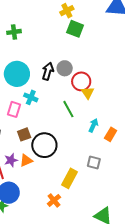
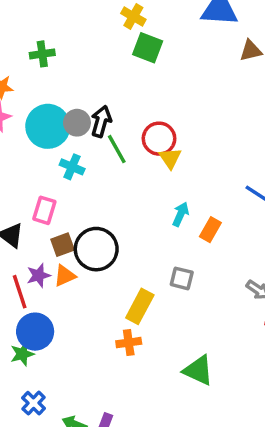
yellow cross: (67, 11) -> (133, 16), turned -32
gray circle: (65, 68) -> (77, 123), moved
pink rectangle: (14, 109) -> (44, 210), moved
green line: (68, 109) -> (117, 149), moved
brown square: (24, 134) -> (63, 245), moved
orange cross: (54, 200) -> (129, 343), moved, turned 32

